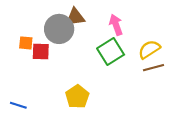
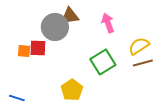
orange square: (26, 43) -> (24, 51), moved
green square: (111, 52) -> (103, 62), moved

